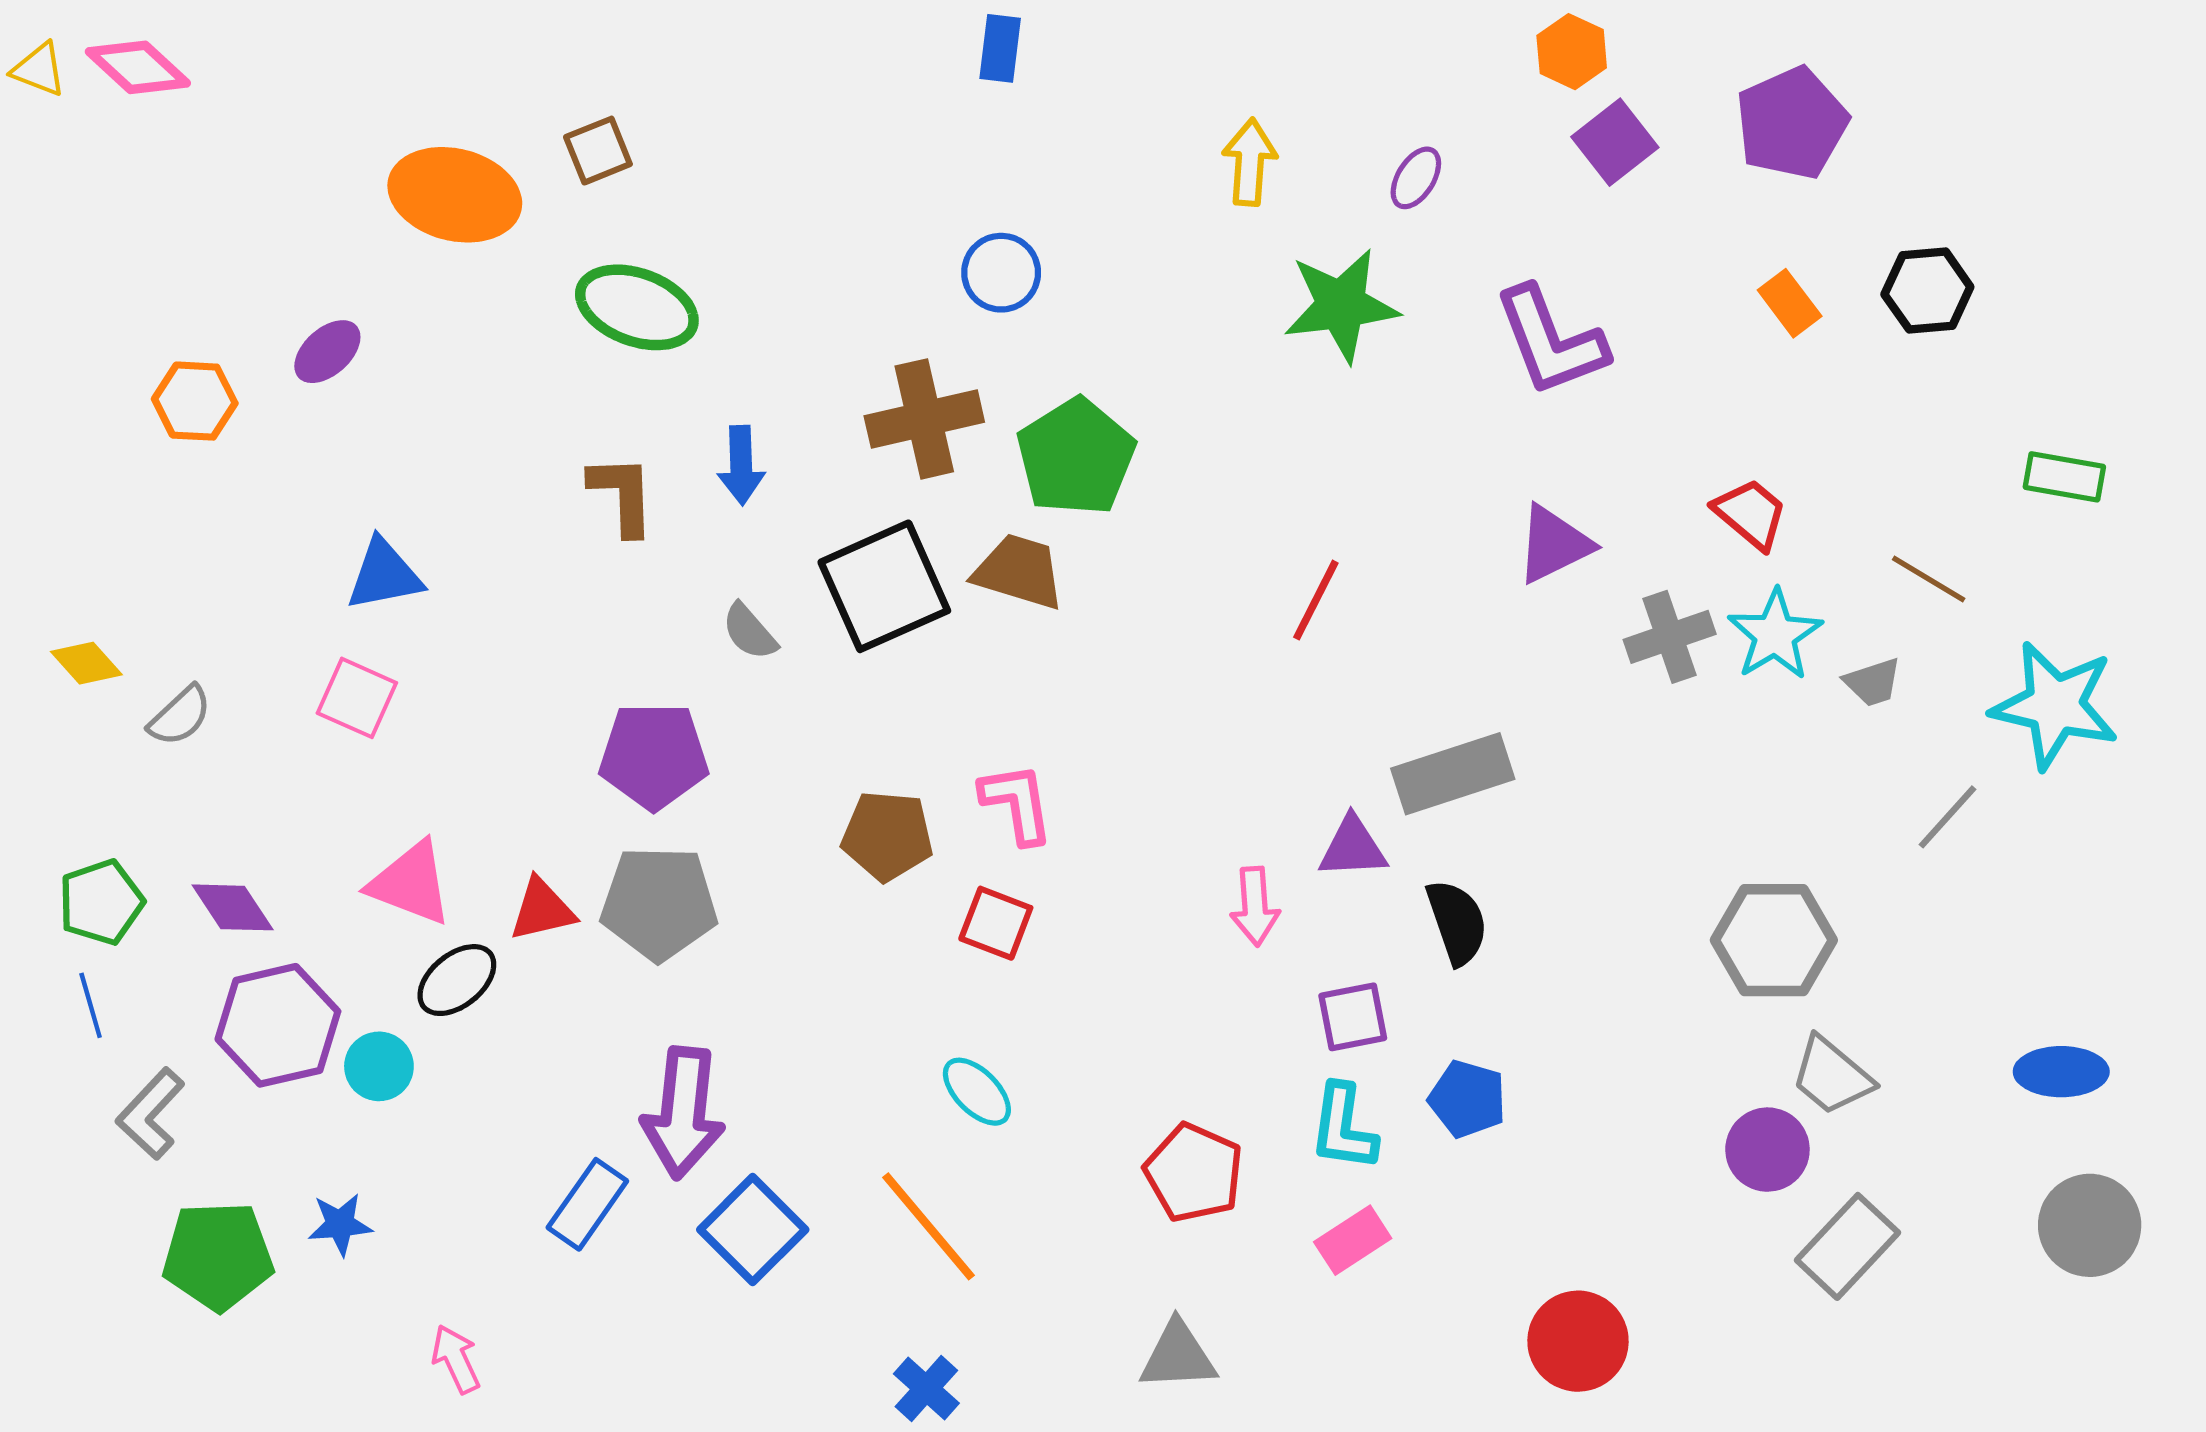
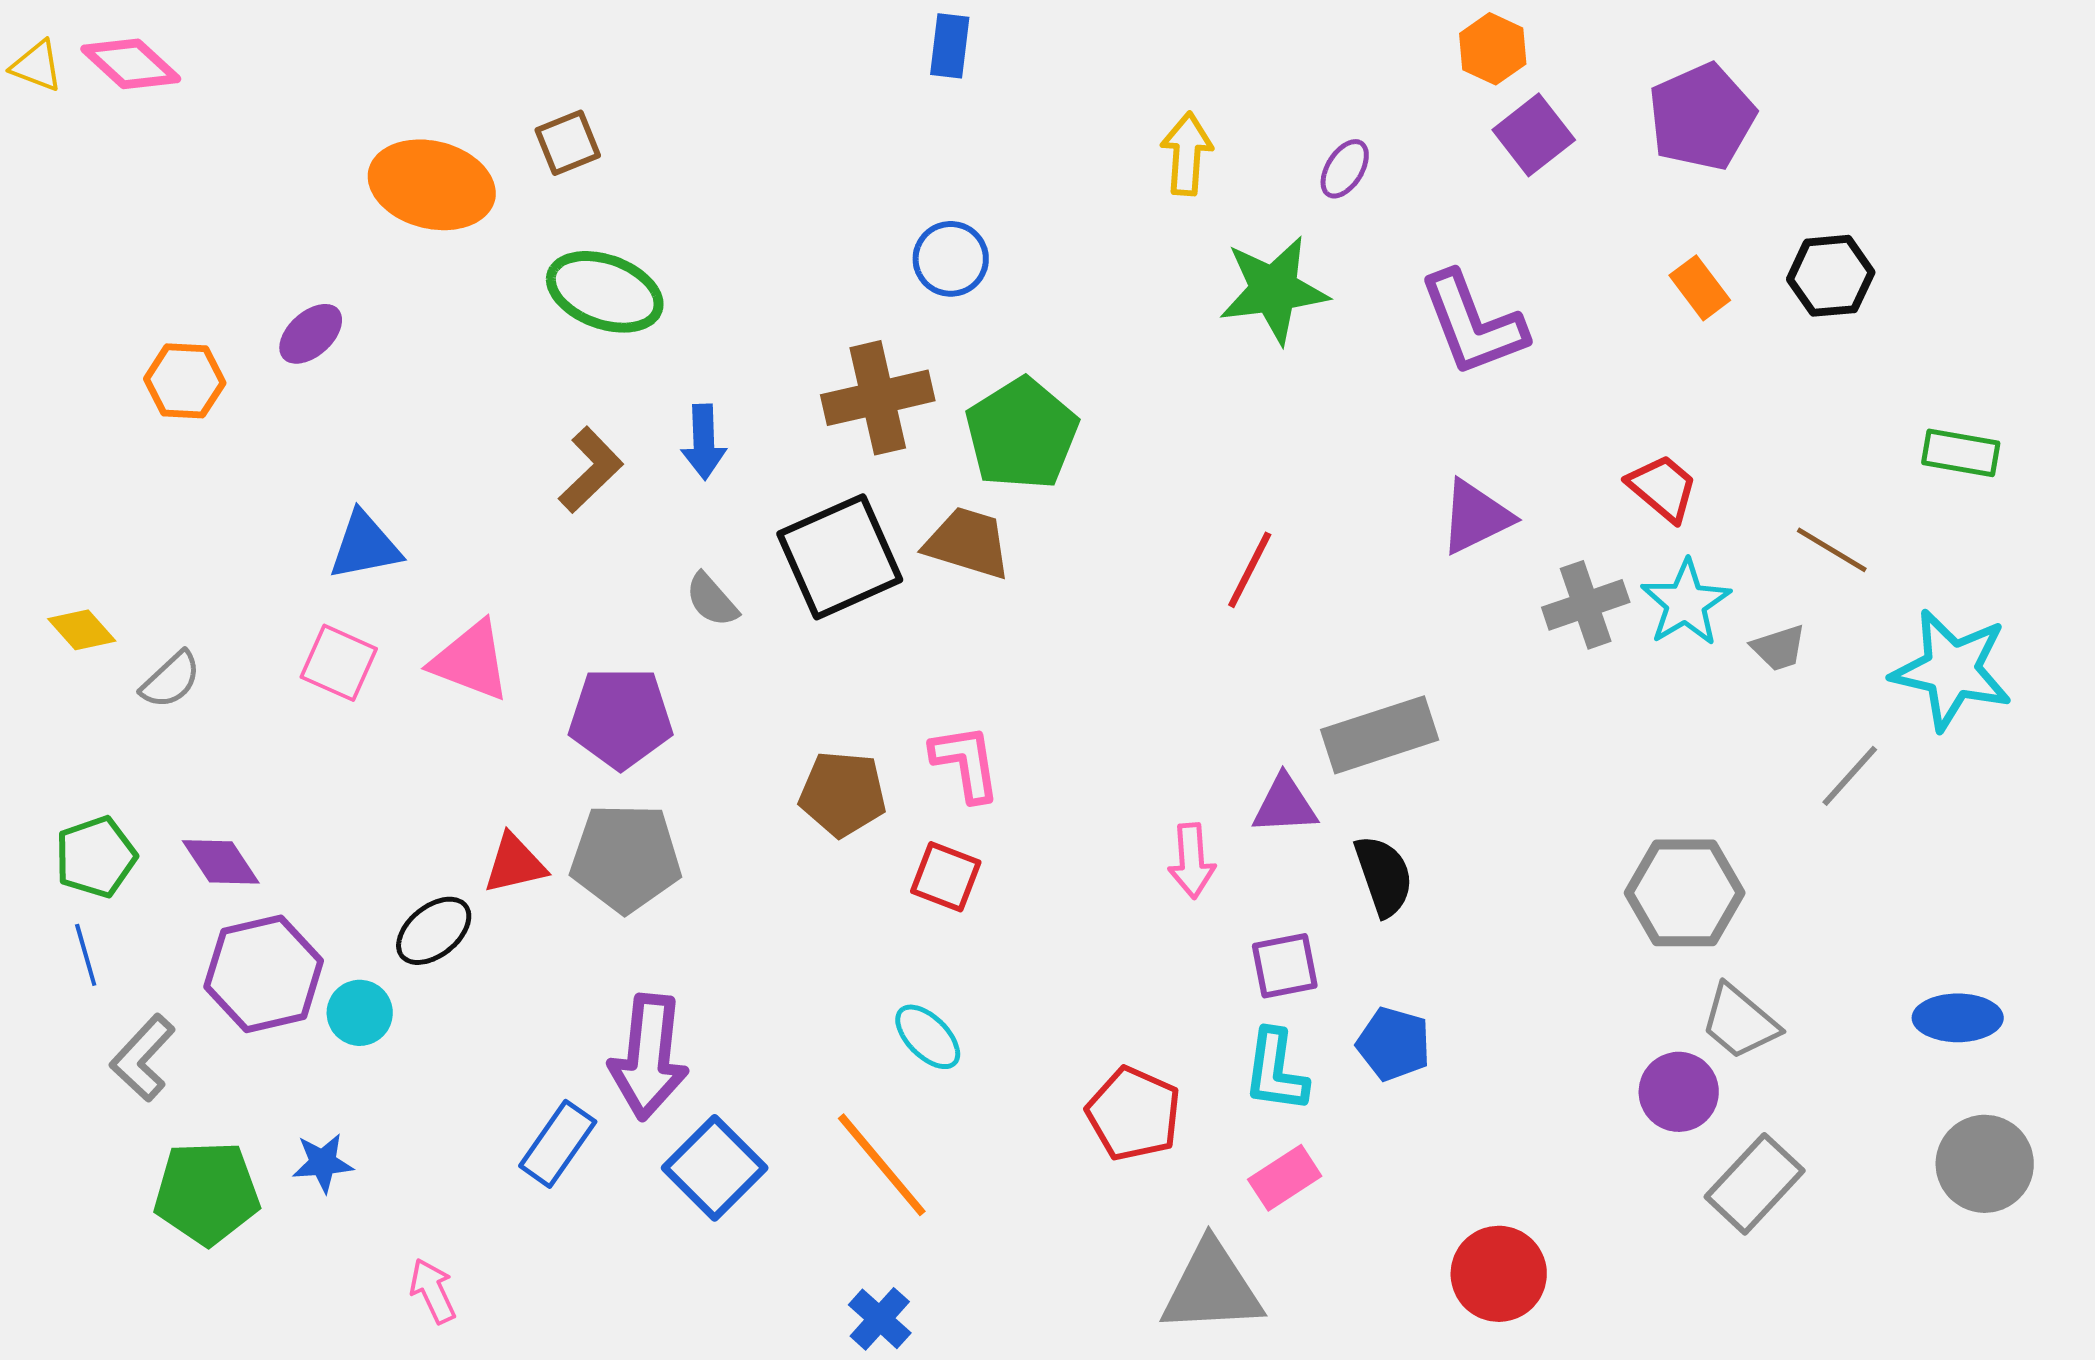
brown L-shape: (622, 495) -> (591, 470), turned 48
pink triangle: (411, 883) -> (471, 661), moved
gray triangle: (1178, 1356) -> (1212, 1288), moved, size x1.4

